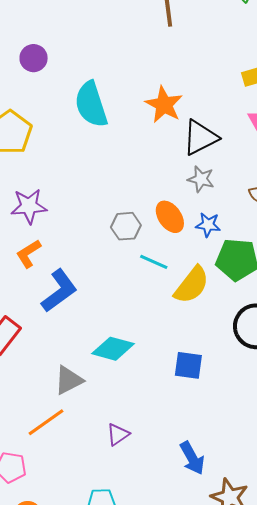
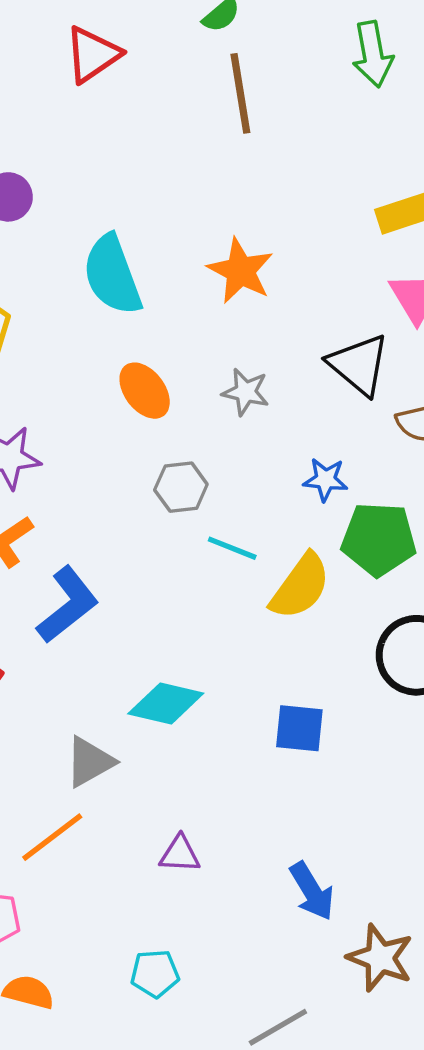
black triangle: (200, 138) -> (359, 365), moved, turned -51
gray star: (201, 179) -> (246, 392), moved
orange ellipse: (170, 217) -> (145, 391), moved
purple triangle: (118, 434) -> (180, 854), turned 40

